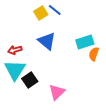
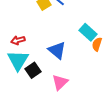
blue triangle: (47, 41) -> (57, 50), moved
cyan rectangle: (85, 42) -> (88, 32), turned 60

